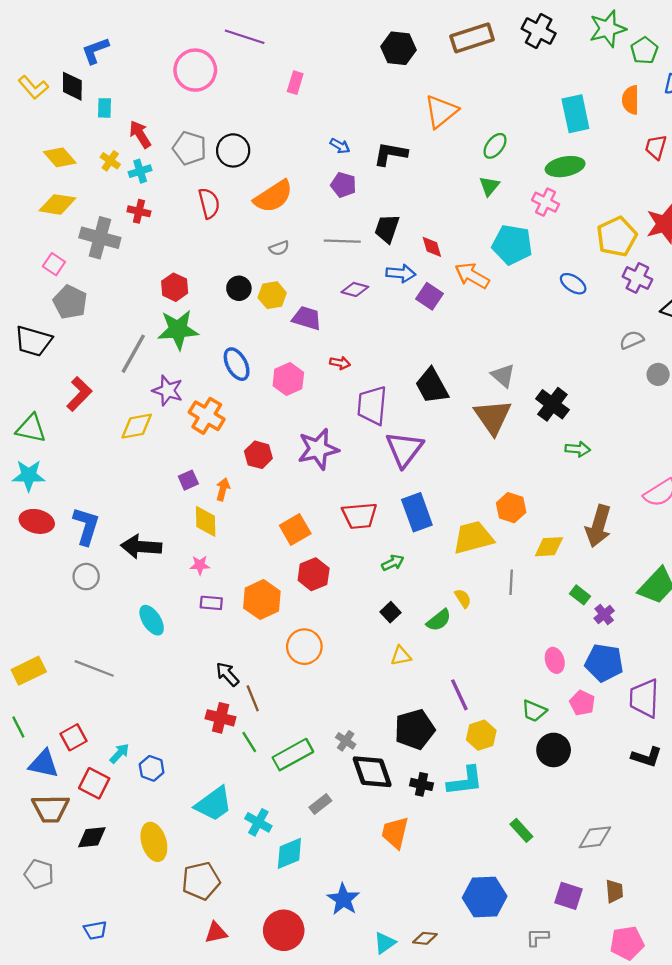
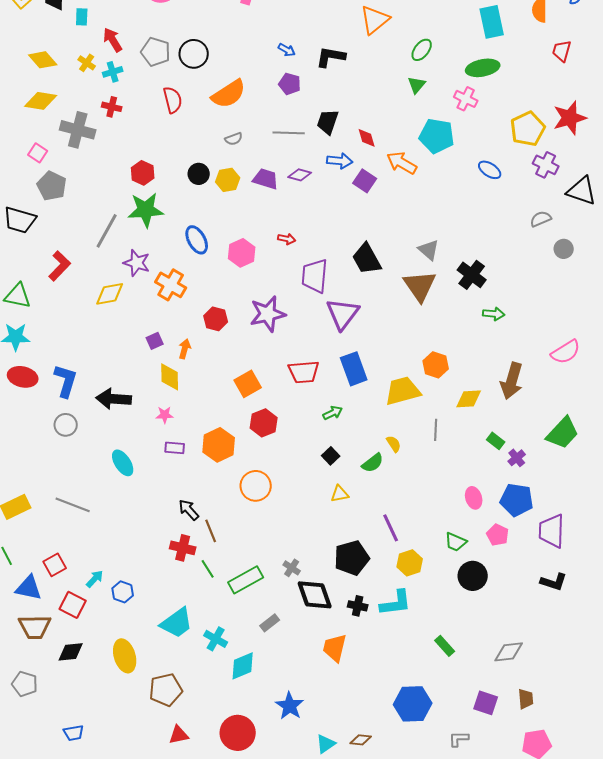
purple trapezoid: (307, 318) -> (266, 179), moved

